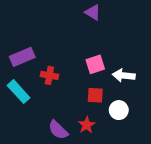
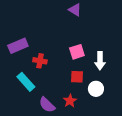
white arrow: (124, 75) -> (100, 61), turned -96
cyan rectangle: (19, 92) -> (26, 82), moved

